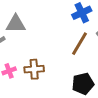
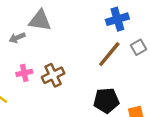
brown cross: (34, 69) -> (53, 75), turned -30

